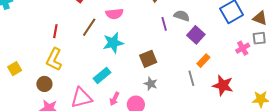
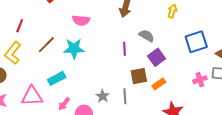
purple line: (164, 24) -> (124, 49), moved
brown line: (89, 27) -> (46, 45), moved
brown square: (148, 59) -> (139, 76), moved
gray line: (191, 78) -> (125, 96), moved

